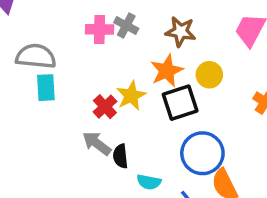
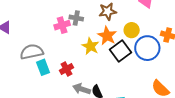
yellow star: (131, 96) -> (90, 46), moved
red cross: (105, 107) -> (67, 69), moved, turned 32
blue circle: (202, 153) -> (147, 48), moved

